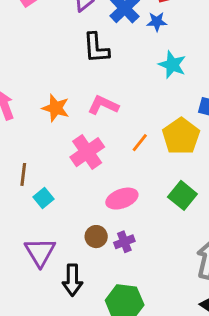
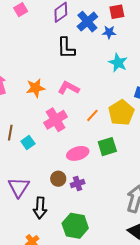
orange star: (56, 108) -> (35, 88), turned -30
green square: (182, 195) -> (107, 147), moved, turned 30
cyan square: (44, 198) -> (28, 143), moved

